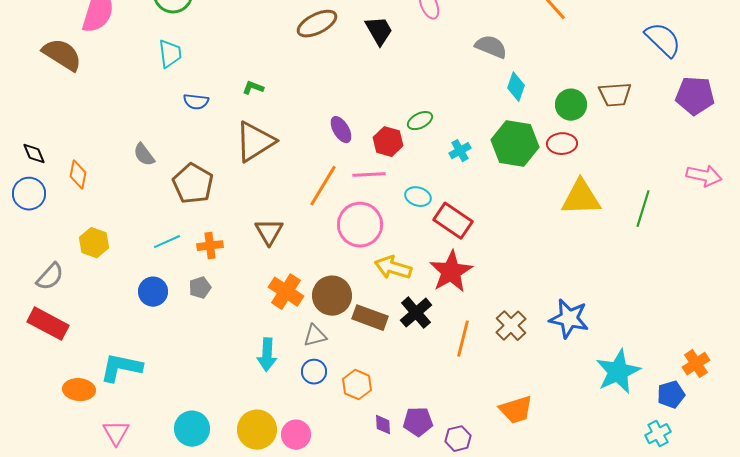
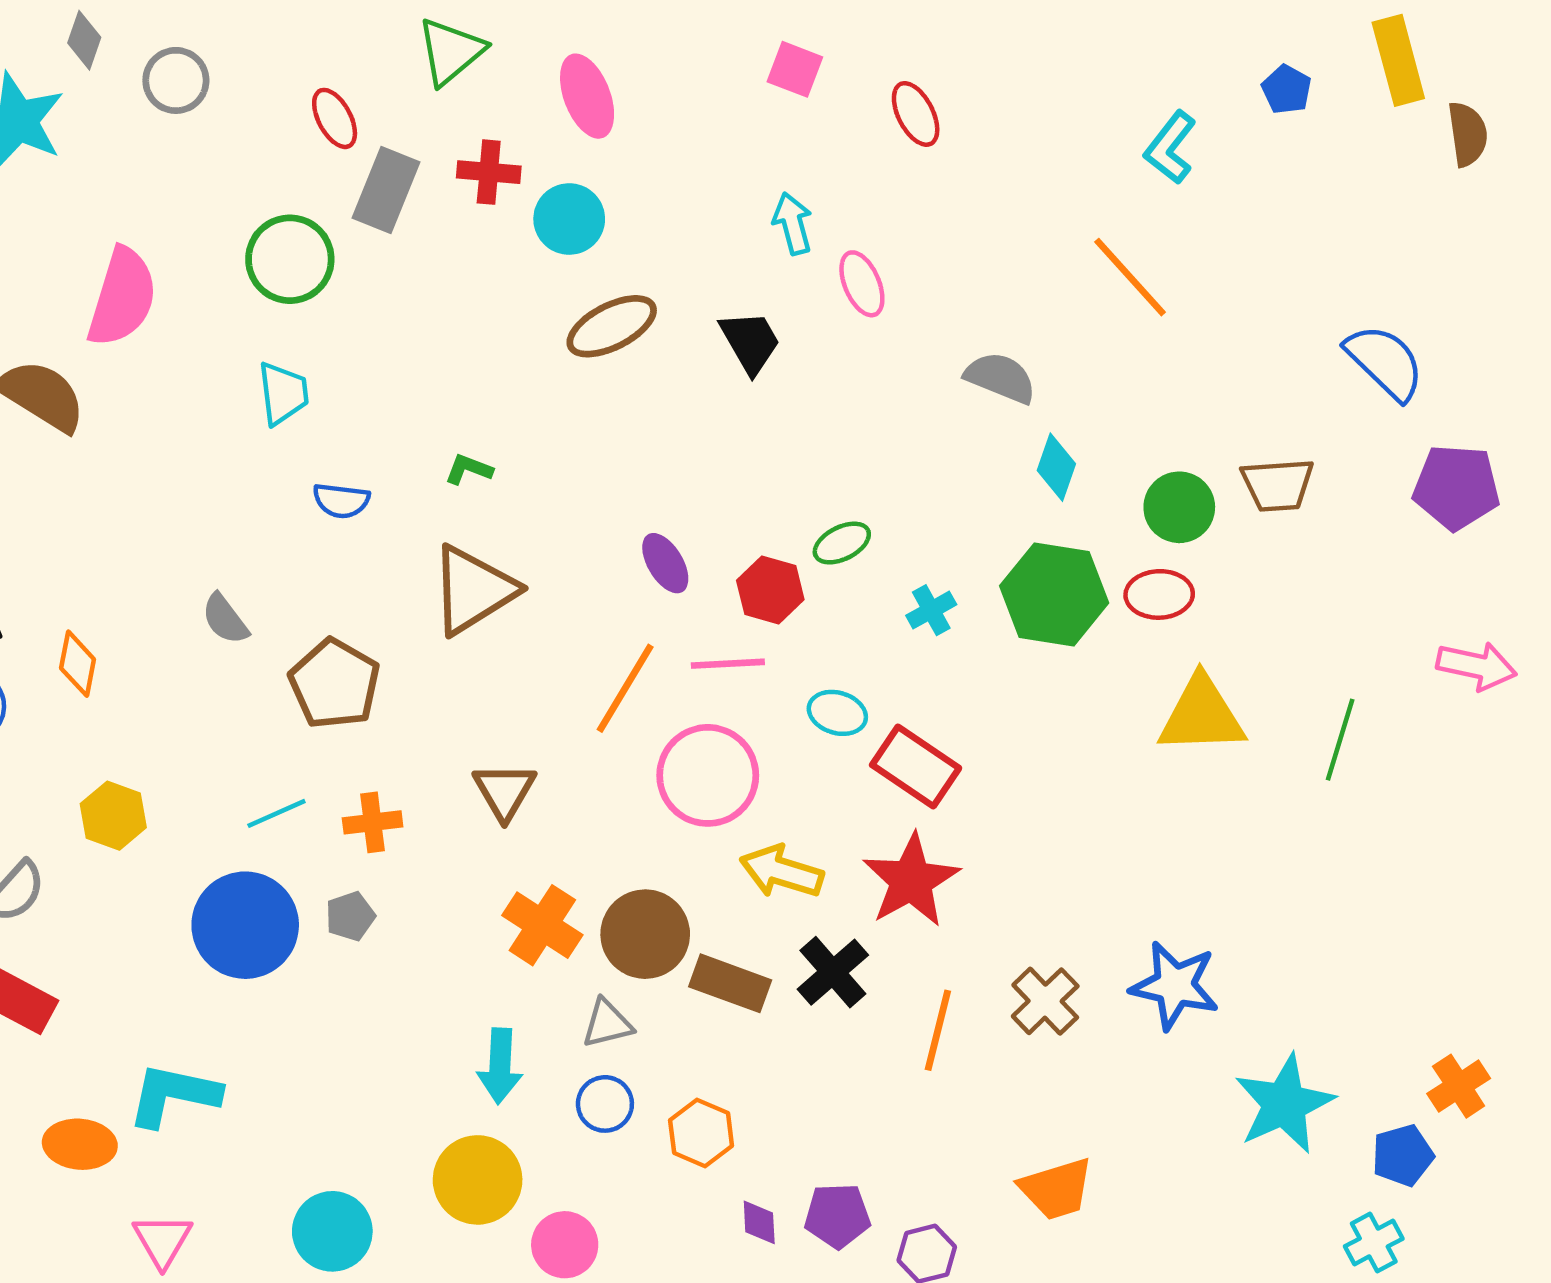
blue circle: (153, 292) -> (245, 925), size x1.6
yellow circle: (257, 430) -> (478, 1180), moved

